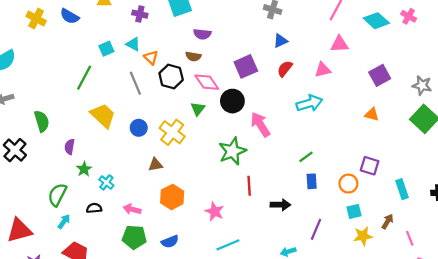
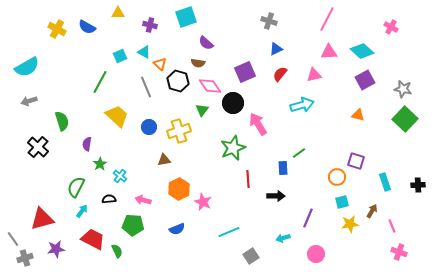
cyan diamond: (376, 21) -> (362, 51), moved
purple semicircle: (202, 34) -> (206, 43), turned 35
yellow cross: (172, 132) -> (179, 131), turned 35
blue rectangle: (312, 181) -> (283, 168), moved
pink star: (215, 211) -> (203, 202), moved
green pentagon: (134, 237) -> (133, 225), moved

